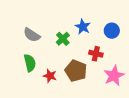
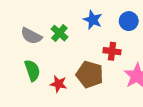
green cross: (63, 39) -> (59, 33), moved

